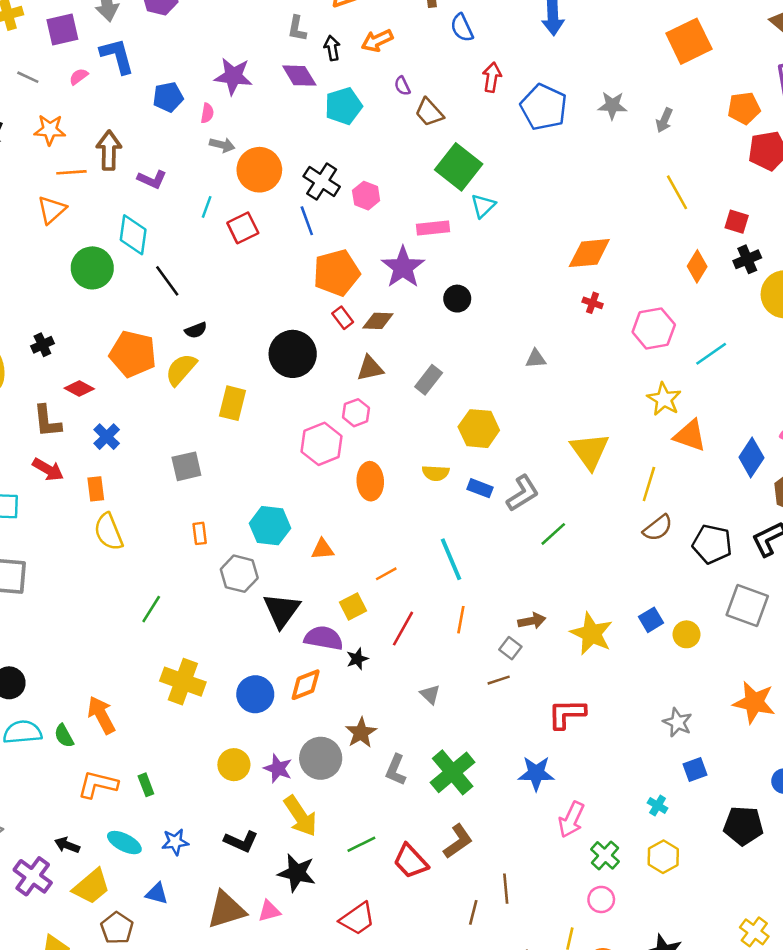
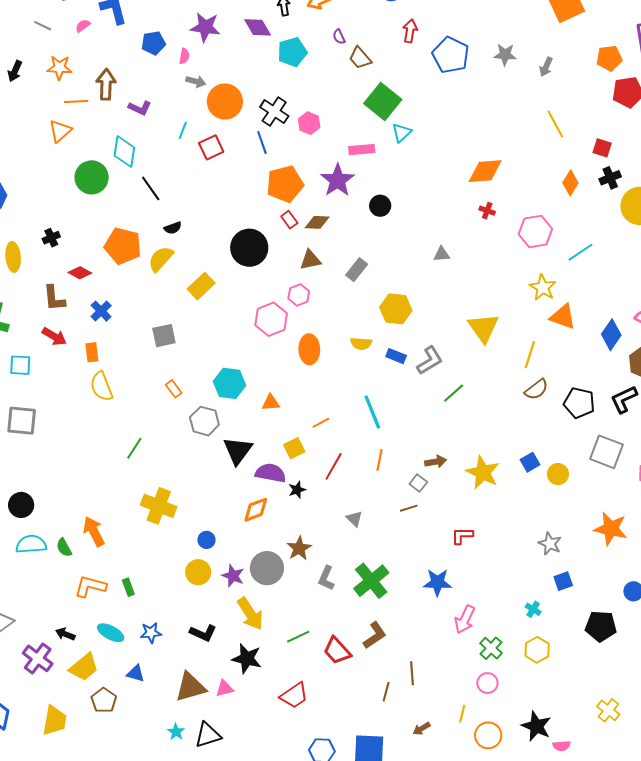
yellow rectangle: (233, 403) -> (201, 286), turned 32
orange rectangle: (200, 533) -> (174, 389), turned -30
blue circle: (255, 694) -> (206, 540), moved, size x0.6
red L-shape: (567, 714) -> (462, 536), size x0.7

